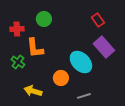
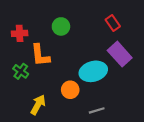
green circle: (44, 19) -> (61, 26), moved
cyan ellipse: (81, 62) -> (93, 71), turned -60
yellow arrow: (33, 91) -> (38, 105), turned 102

